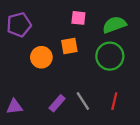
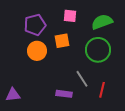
purple pentagon: (19, 25) -> (35, 25), moved
gray line: (83, 101) -> (82, 79), moved
purple rectangle: (57, 103) -> (64, 94), moved, turned 56

